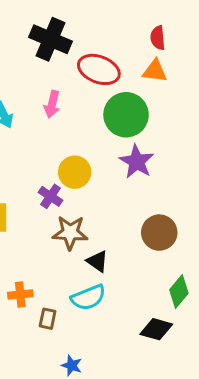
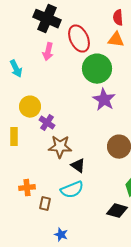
red ellipse: (99, 69) -> (79, 39), turned 44
pink arrow: (52, 104) -> (48, 52), moved
yellow circle: (75, 172) -> (30, 107), moved

